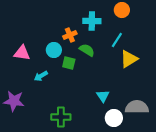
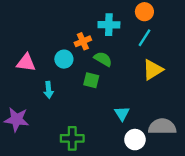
cyan line: (117, 40) -> (144, 38), moved
green square: (69, 63) -> (91, 80), moved
cyan arrow: (41, 76) -> (49, 90), turned -64

